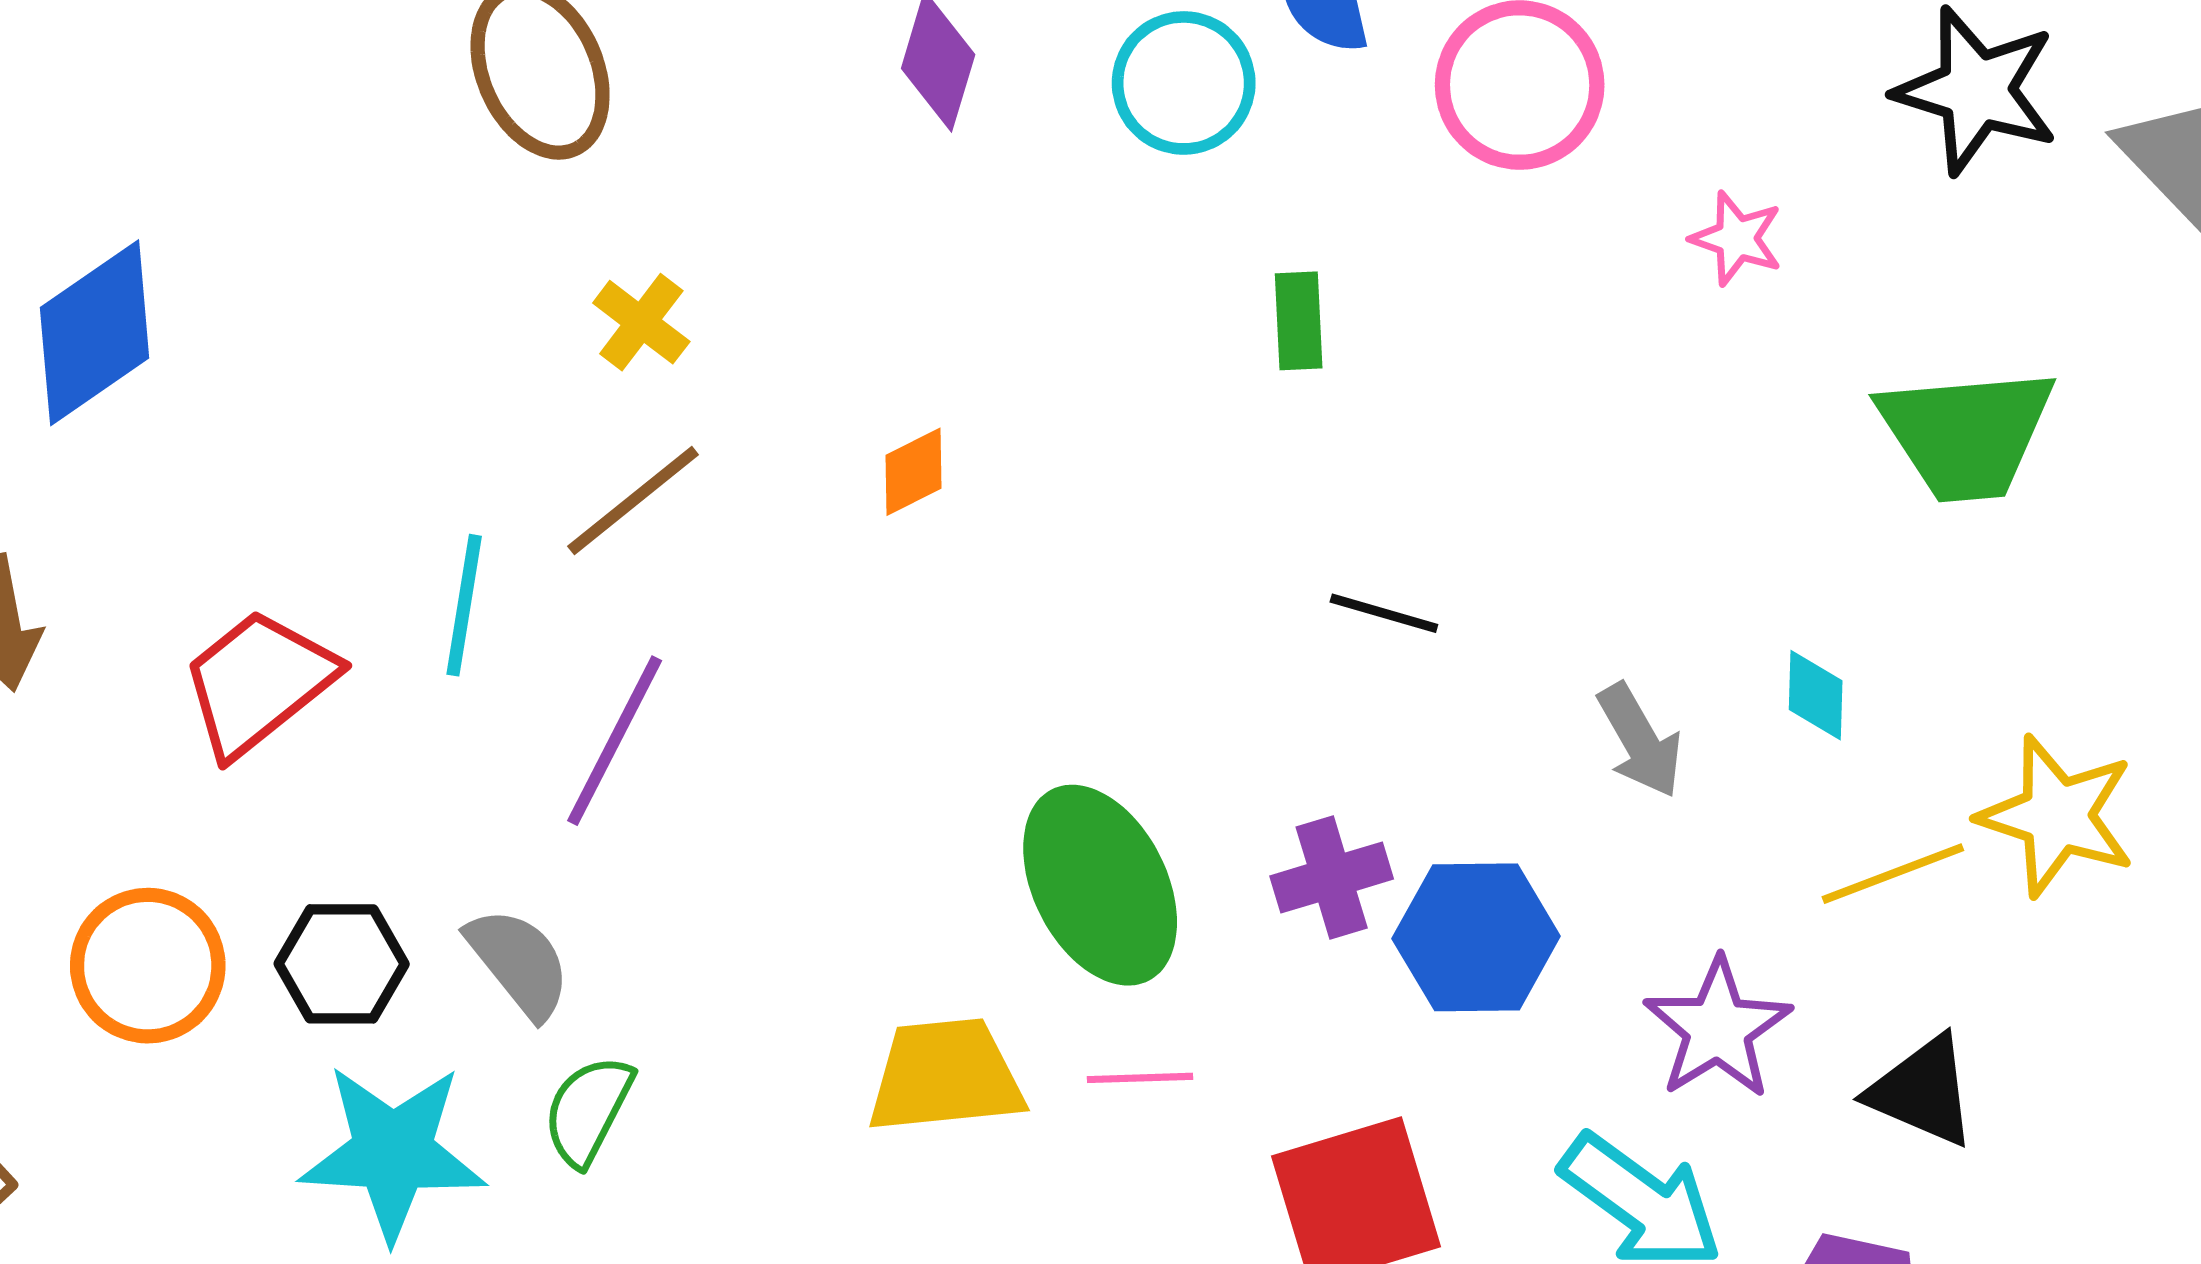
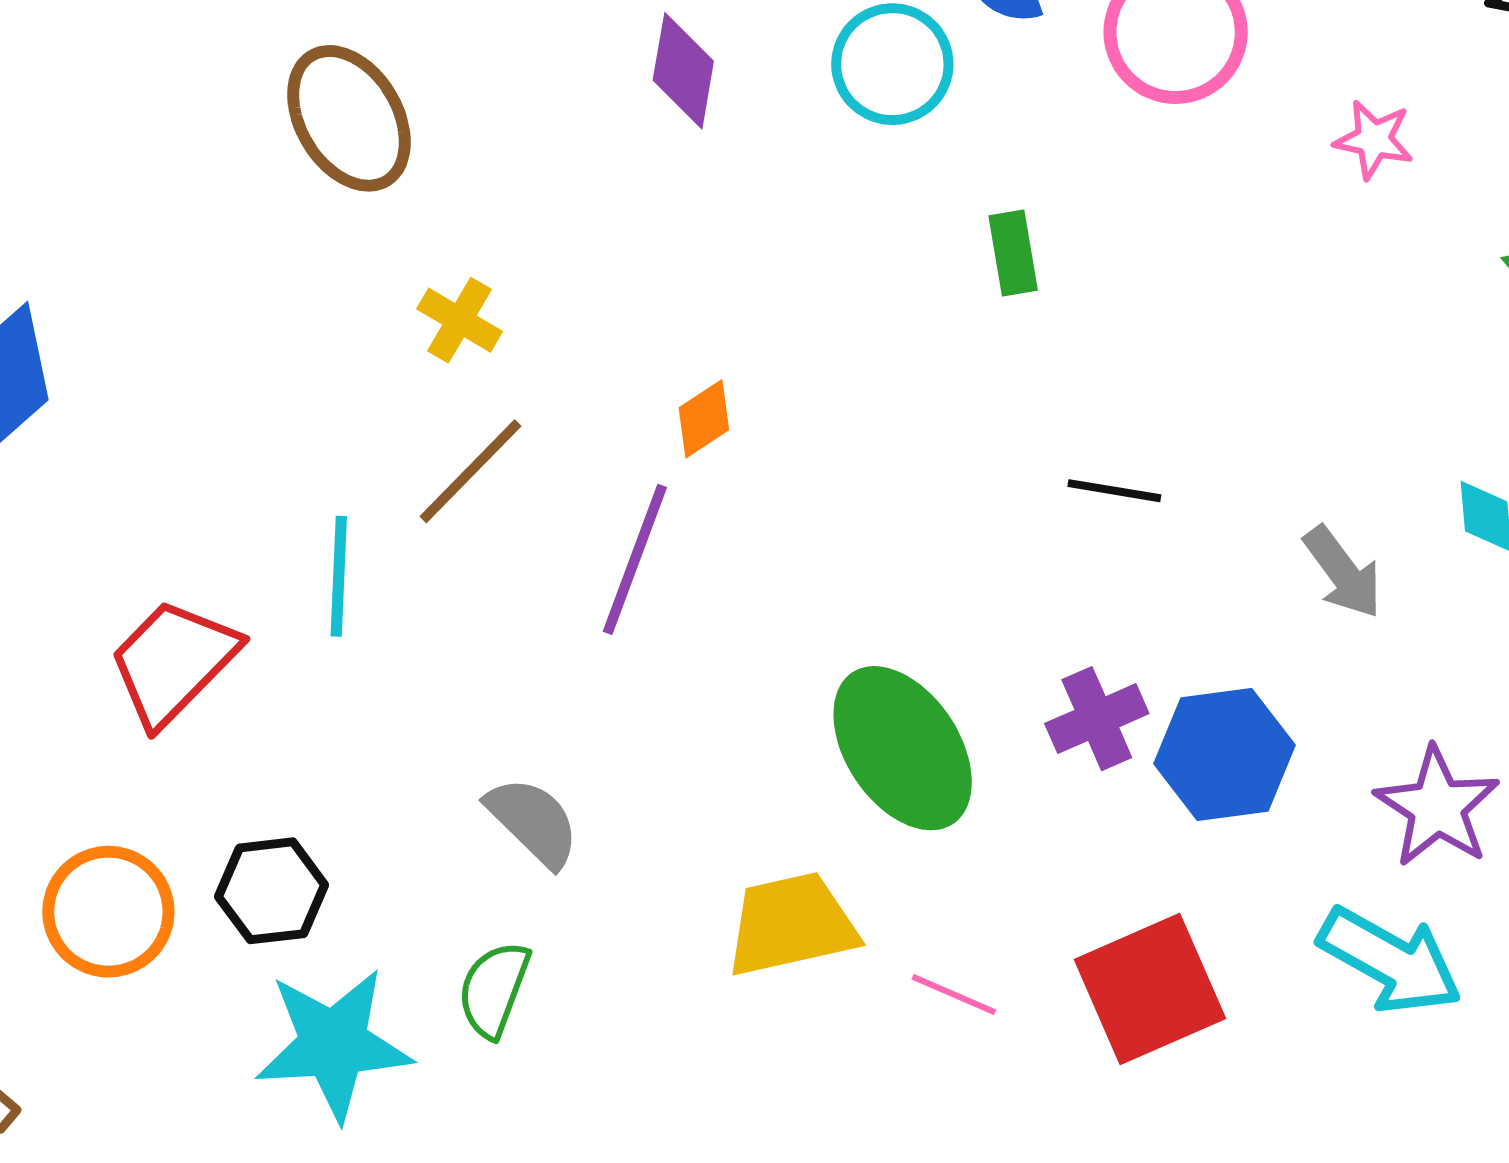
purple line: (615, 741) -> (635, 559), moved
gray semicircle: (519, 963) -> (533, 822), moved
pink line: (1140, 1078) -> (954, 995), moved, turned 32

